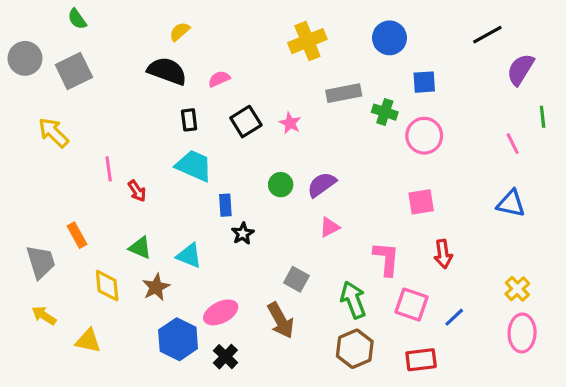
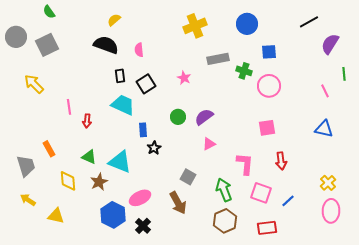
pink semicircle: (219, 79) -> (139, 50), turned -72
black square: (246, 122) -> (146, 84), moved
red arrow: (137, 191) -> (87, 121), turned 40
cyan triangle: (189, 256) -> (120, 162), size x1.4

